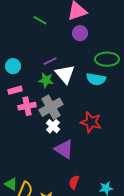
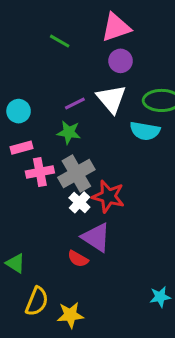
white triangle: (65, 74) -> (111, 99), moved
red star: (91, 122) -> (108, 196), moved
red semicircle: (74, 182) -> (78, 259), moved, turned -80
green triangle: (11, 184) -> (15, 263), moved

